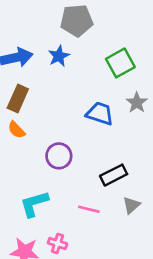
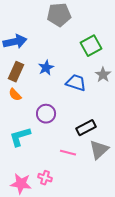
blue star: (59, 56) -> (46, 68), moved
cyan L-shape: (34, 204) -> (20, 137), moved
gray triangle: (131, 205) -> (99, 150), size x1.5

